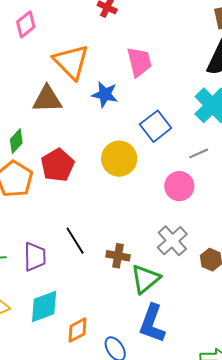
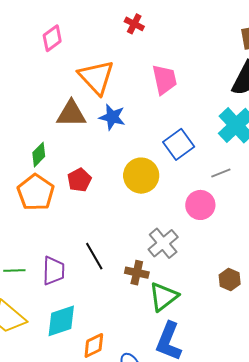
blue star: (105, 94) -> (112, 117), moved
red pentagon: (57, 165) -> (79, 180), size x0.7
gray cross: (172, 241) -> (163, 243), moved

